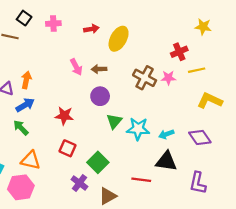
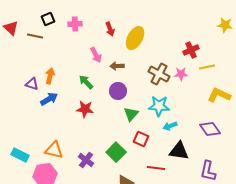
black square: (24, 18) -> (48, 19), turned 32
yellow star: (203, 27) -> (225, 25), moved
red arrow: (91, 29) -> (110, 29), turned 80
pink arrow: (76, 67) -> (96, 55), moved
green arrow: (21, 128) -> (86, 82), moved
cyan star: (138, 129) -> (159, 106), moved
cyan arrow: (166, 134) -> (170, 126), moved
red square: (68, 148) -> (141, 139), moved
purple cross: (79, 183) -> (86, 160), moved

